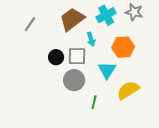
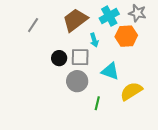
orange hexagon: (123, 47) -> (126, 36), moved
cyan triangle: (107, 70) -> (110, 71), turned -42

